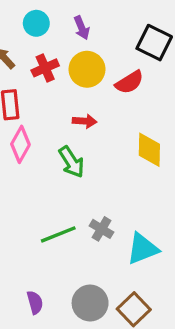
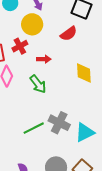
red cross: (45, 68) -> (20, 46), moved
yellow circle: (87, 69) -> (32, 24), moved
gray cross: (101, 229) -> (59, 123), size x1.5

